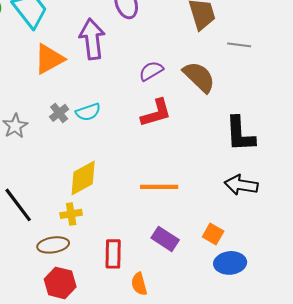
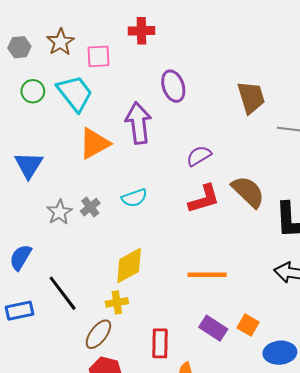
brown semicircle: (199, 77) -> (248, 192), moved
gray cross: (59, 113) -> (90, 207), moved
orange square: (213, 234) -> (248, 325), moved
brown ellipse: (53, 245) -> (98, 334), turned -44

